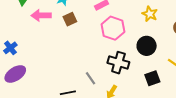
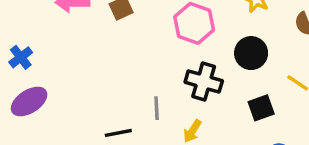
gray line: (91, 78) -> (157, 108), turned 32

